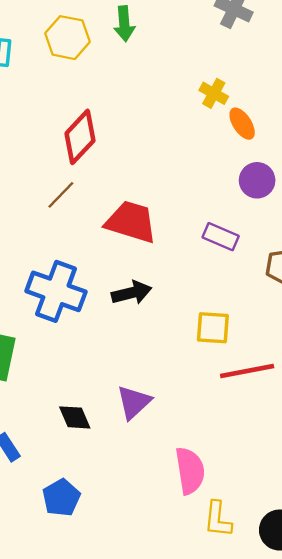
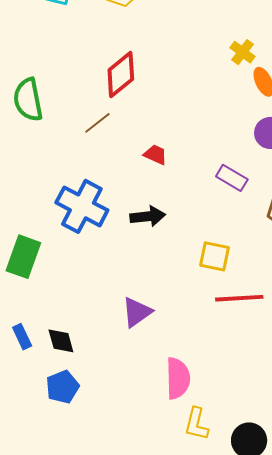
red trapezoid: (131, 222) -> (155, 155), size x0.5
black diamond: (75, 417) -> (61, 341), moved

